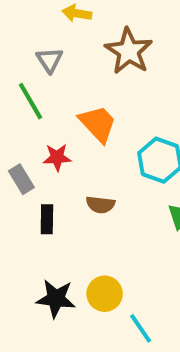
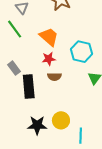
red star: (57, 157) -> (49, 59), moved
black rectangle: (47, 219) -> (29, 87), size x1.6
cyan line: (141, 328) -> (81, 136), turned 42

